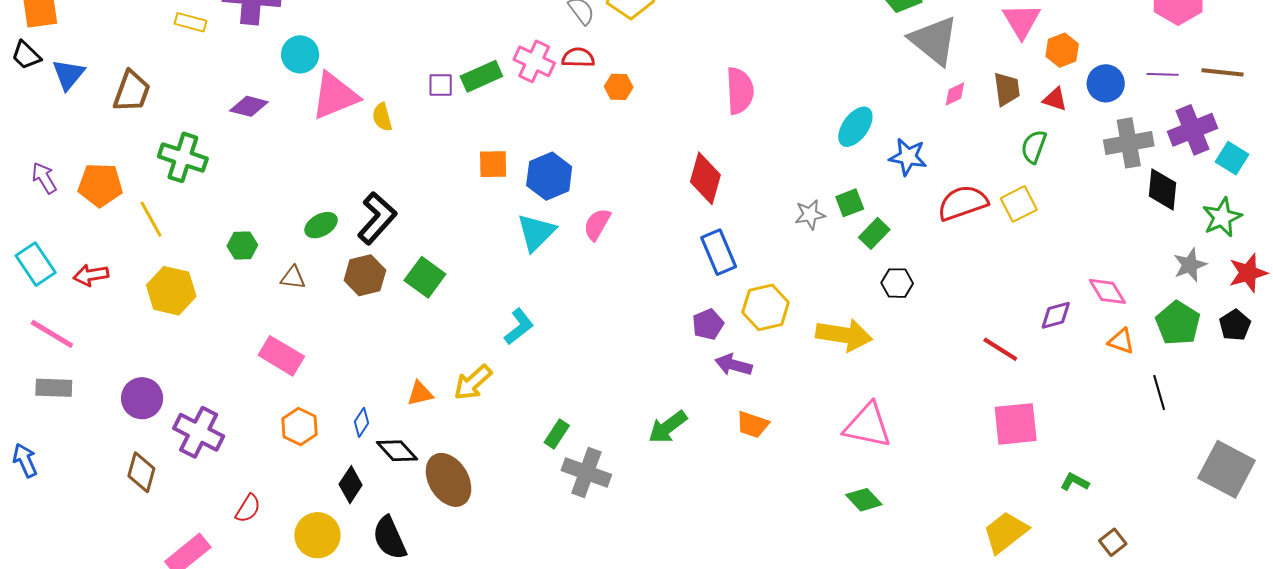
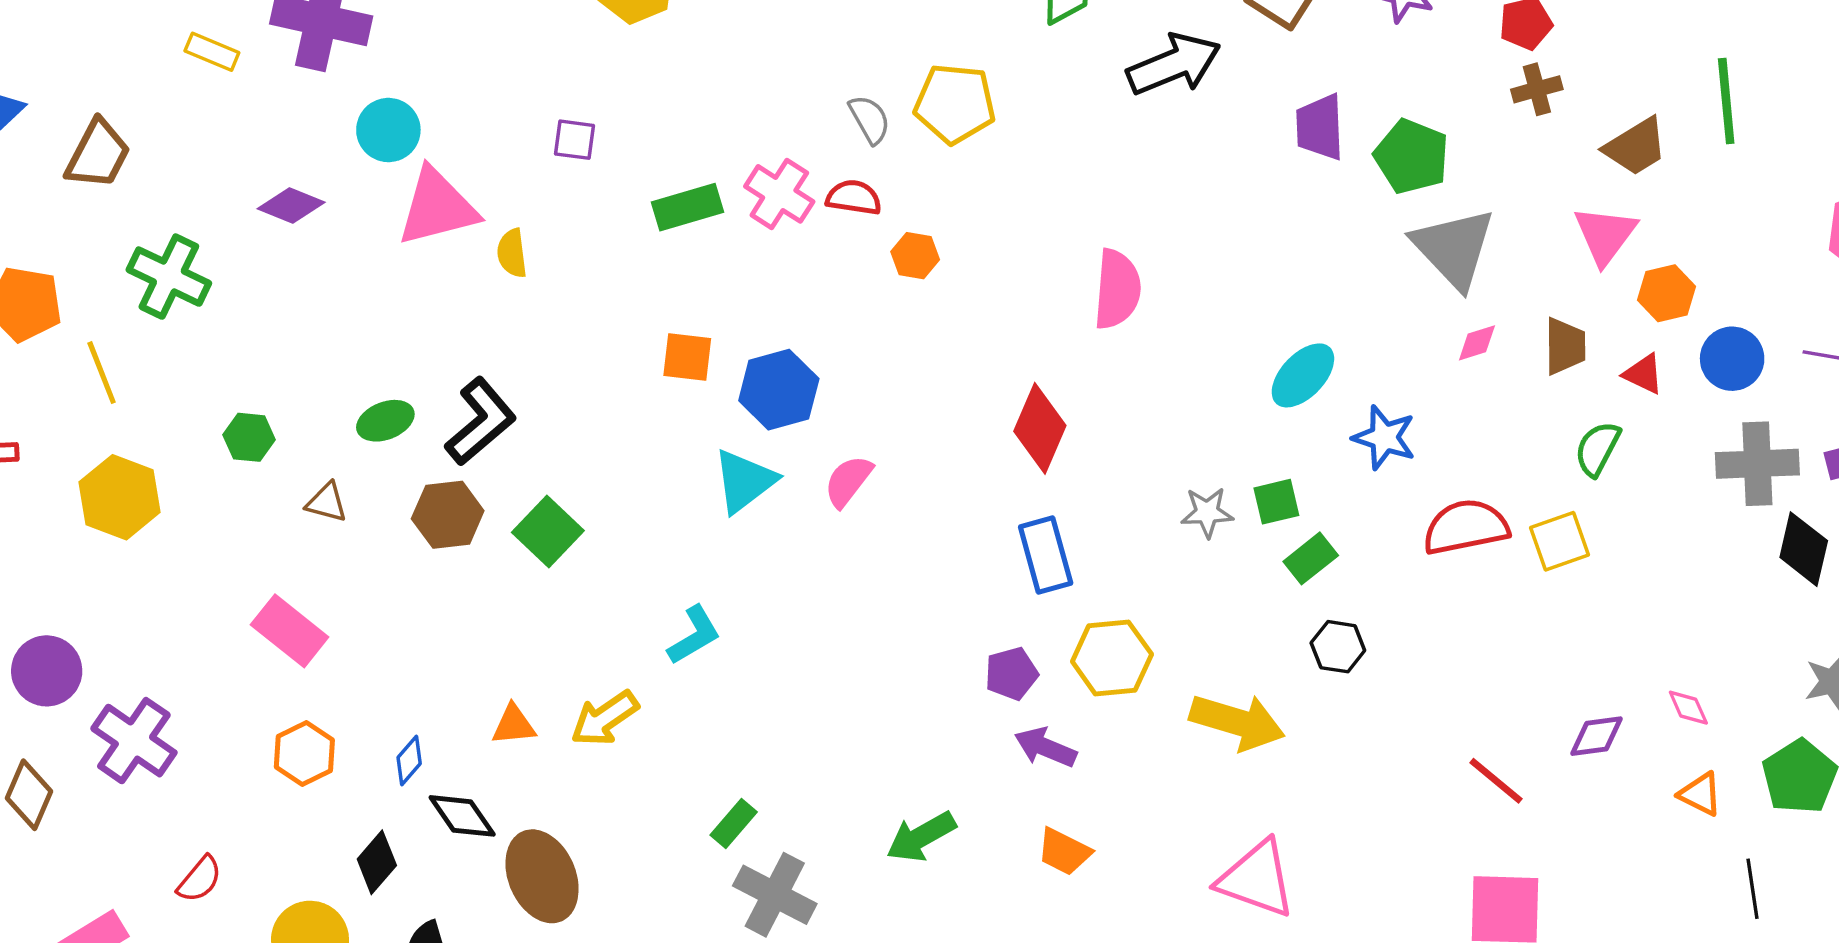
purple square: (441, 85) -> (575, 140), moved
pink diamond: (1107, 291) -> (1688, 708), size x0.7

